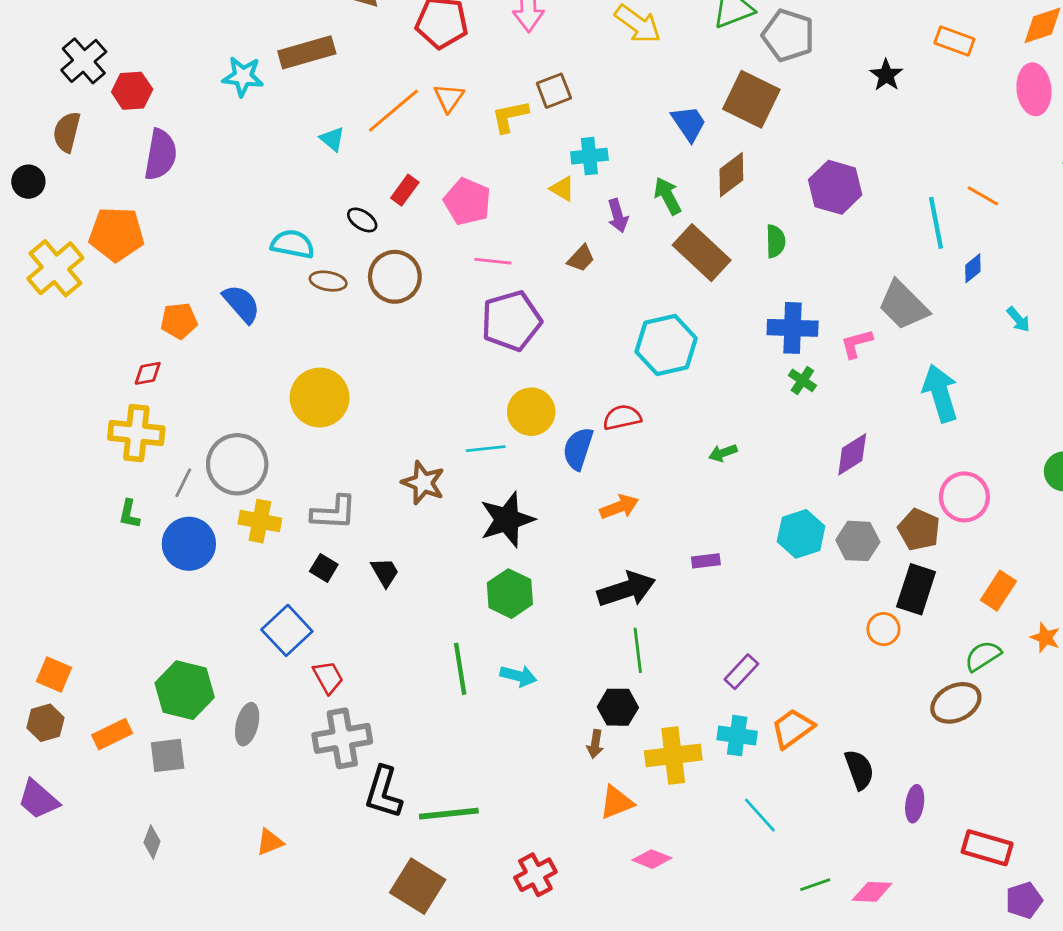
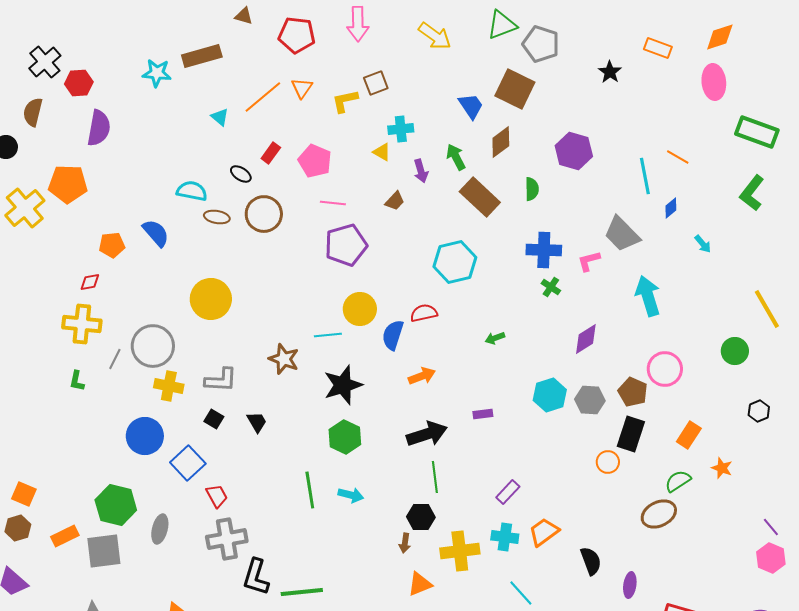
blue circle: (189, 544) -> (145, 436), moved
gray square: (168, 755) -> (104, 551), size x1.4

